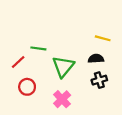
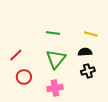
green line: (38, 48) -> (53, 33), moved
pink cross: (62, 99) -> (55, 88), turned 35

